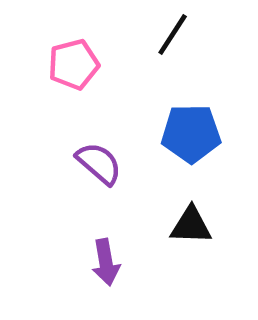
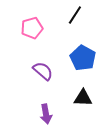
blue pentagon: (191, 133) -> (83, 58), turned 30

